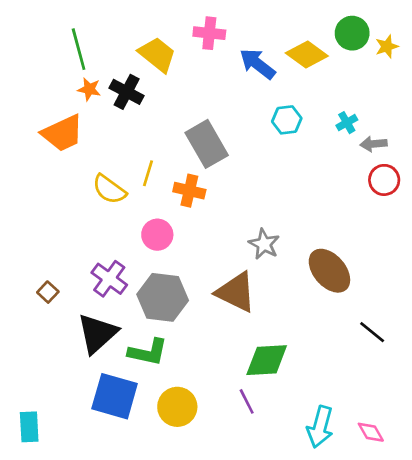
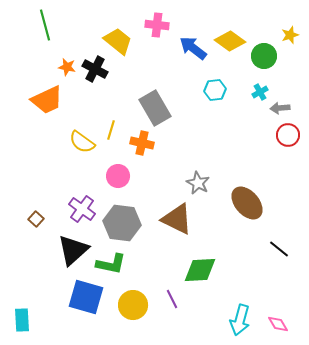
green circle: (352, 33) -> (264, 56), moved
green line: (79, 49) -> (45, 25), moved
purple line: (247, 401) -> (172, 299), moved

